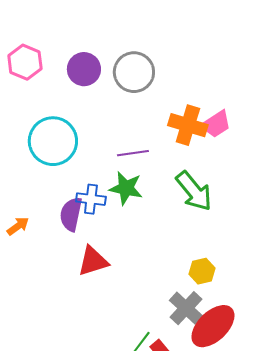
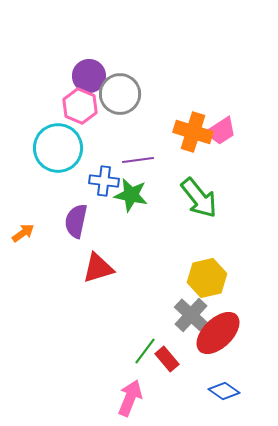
pink hexagon: (25, 62) -> (80, 106), moved
gray circle: (134, 72) -> (120, 94), moved
blue cross: (91, 199) -> (104, 181), moved
yellow hexagon: (202, 271) -> (207, 278), size x1.5

